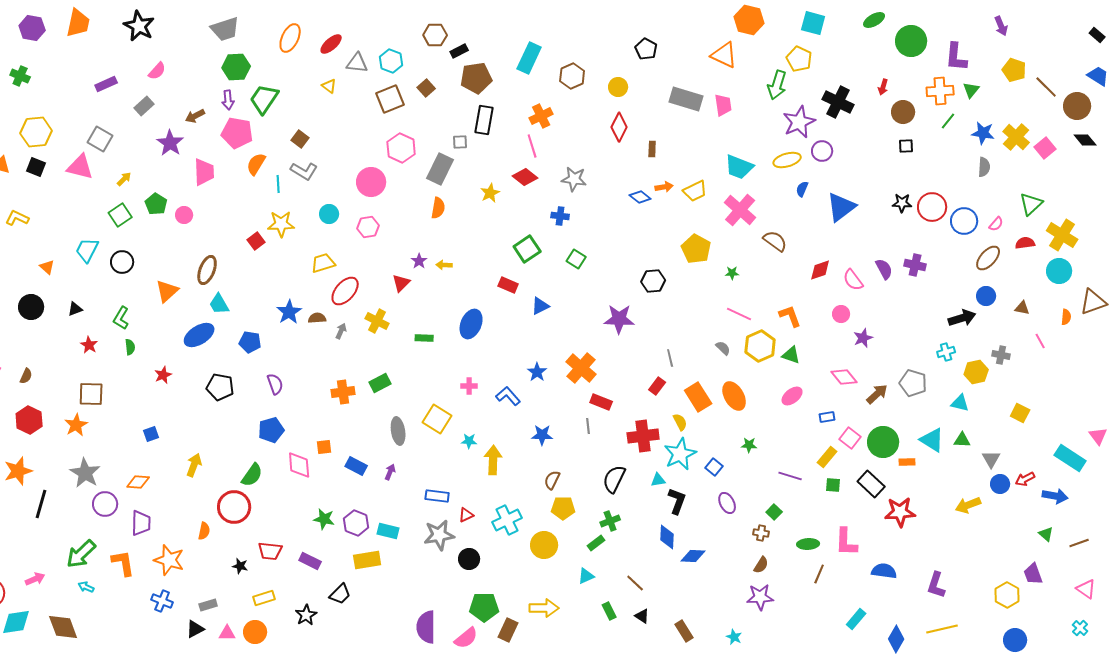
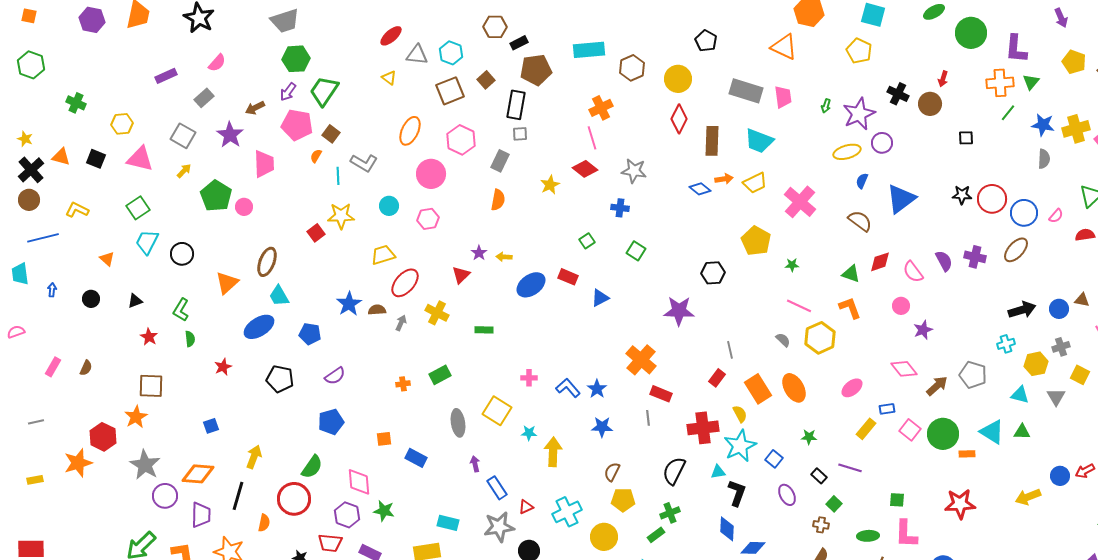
orange ellipse: (290, 38) -> (410, 131), moved
cyan rectangle: (529, 58) -> (589, 50), turned 60
green cross: (20, 76) -> (76, 103), moved
green arrow: (777, 85) -> (826, 106), moved, size x0.5
yellow circle: (618, 87) -> (678, 79), size x1.4
purple arrow: (228, 100) -> (288, 92), turned 42
black cross: (838, 102) -> (898, 94), size x0.7
brown circle: (903, 112) -> (930, 104), moved
black rectangle: (484, 120) -> (516, 105), moved
yellow hexagon: (36, 132) -> (122, 124), moved, size x0.7
yellow cross: (1016, 137) -> (1076, 129), turned 32
gray square: (100, 139) -> (183, 136), moved
brown square: (300, 139) -> (331, 134), moved
brown rectangle: (652, 149) -> (712, 141), size x1.8
orange semicircle: (256, 164) -> (316, 156), size x0.6
cyan trapezoid: (739, 167) -> (759, 141), moved
gray rectangle: (440, 169) -> (500, 161), size x0.7
green pentagon: (156, 204) -> (216, 196), size x1.4
green square: (120, 215) -> (138, 208), moved
brown semicircle: (775, 241) -> (860, 221), moved
green square: (527, 249) -> (587, 241), size x0.6
brown ellipse: (988, 258) -> (1016, 250), moved
blue circle: (986, 296) -> (1059, 309), moved
black circle: (31, 307) -> (91, 299), size x0.7
blue ellipse: (471, 324) -> (531, 285), moved, turned 32
green triangle: (791, 355) -> (851, 274), moved
gray cross: (1001, 355) -> (1061, 347), turned -30
blue star: (537, 372) -> (597, 389), moved
purple semicircle: (275, 384) -> (335, 376), turned 75
orange cross: (343, 392) -> (403, 384), size x0.6
yellow square: (1020, 413) -> (1080, 375), moved
red hexagon: (29, 420) -> (103, 437), moved
yellow rectangle: (827, 457) -> (866, 429), moved
gray triangle: (991, 459) -> (1056, 397), moved
pink diamond: (299, 465) -> (359, 482), moved
purple arrow: (390, 472) -> (475, 464), moved, turned -35
orange diamond: (138, 482) -> (198, 474), size x1.4
black rectangle: (871, 484) -> (819, 476), moved, size x0.6
green square: (833, 485) -> (897, 500), moved
blue rectangle: (437, 496) -> (497, 488), turned 50
black line: (41, 504) -> (238, 496), moved
purple hexagon: (356, 523) -> (347, 515), moved

